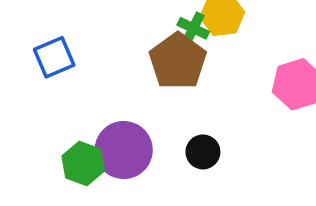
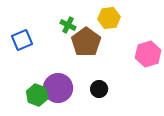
green cross: (193, 28) -> (68, 25), moved

